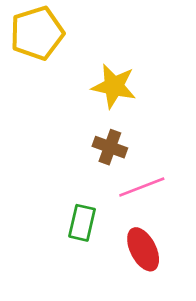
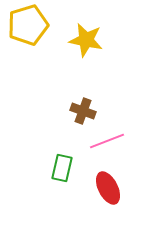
yellow star: (114, 86) -> (86, 40), moved

